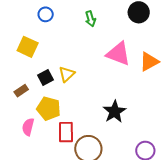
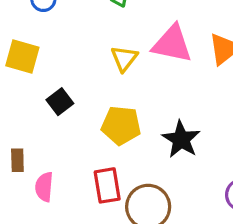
yellow triangle: (67, 74) -> (124, 58), moved
brown rectangle: (21, 91) -> (17, 160), moved, turned -48
yellow pentagon: (49, 109) -> (121, 125), moved

